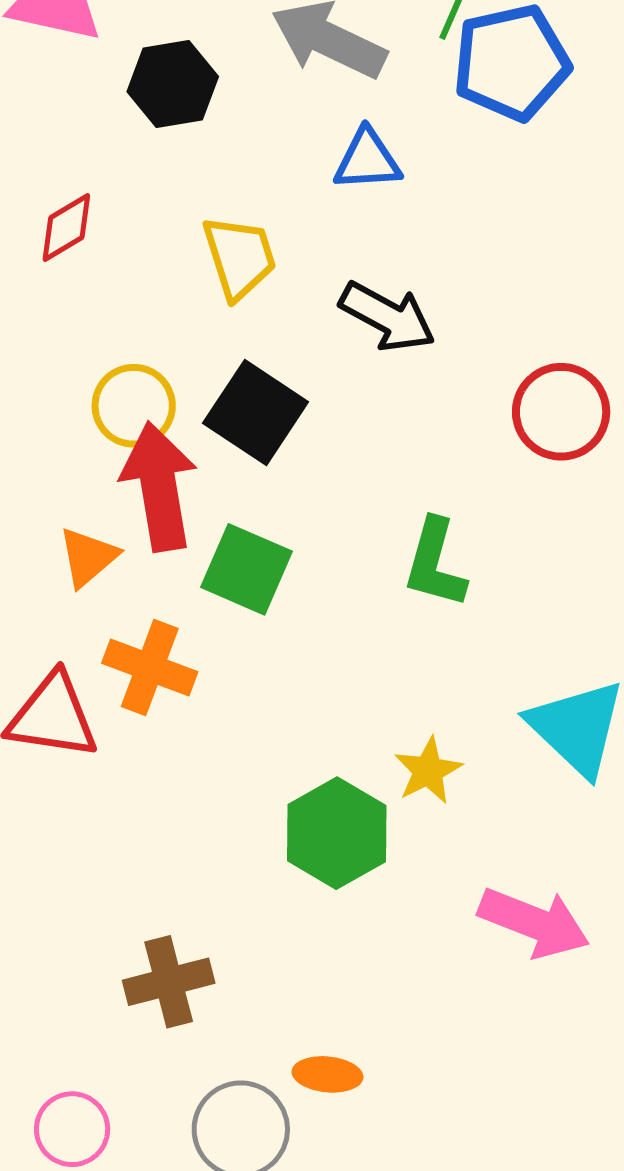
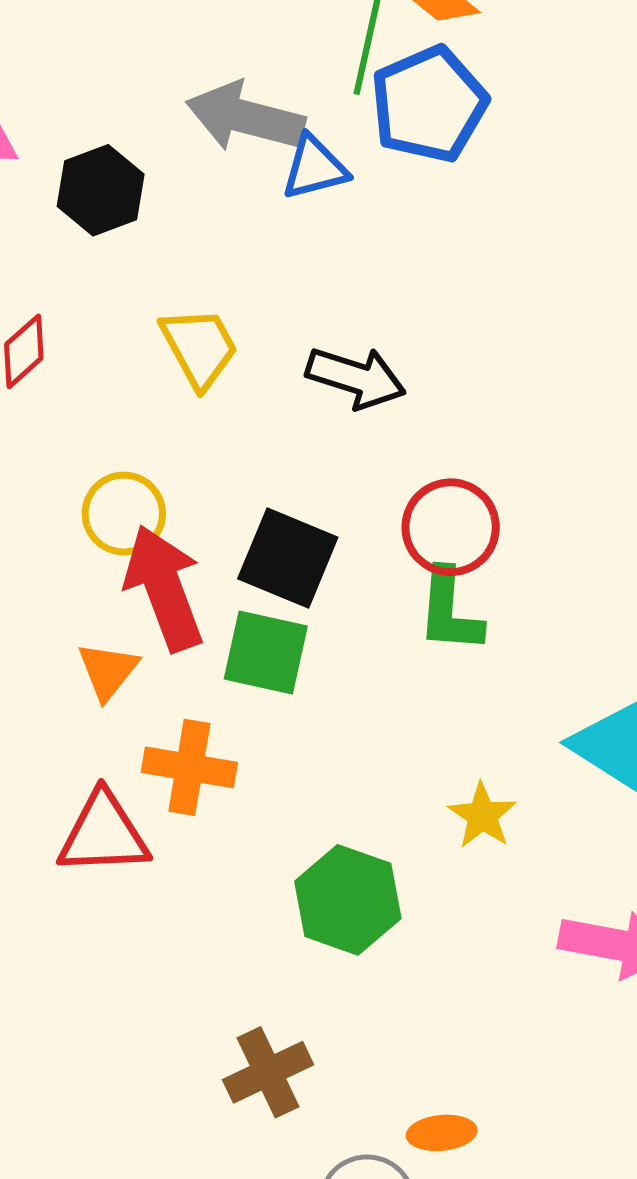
blue triangle: (367, 160) -> (315, 168), moved
black square: (256, 412) -> (288, 558), moved
red circle: (561, 412) -> (451, 527), moved
green hexagon: (337, 833) -> (348, 900), moved

